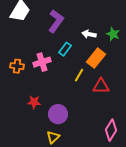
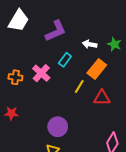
purple L-shape: (56, 21) -> (56, 31), turned 30
pink cross: (42, 62) -> (41, 73), turned -30
red star: (34, 102) -> (11, 113), moved

